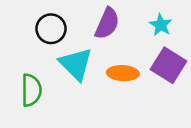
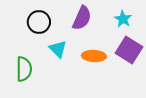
cyan triangle: (76, 64) -> (58, 49), size x0.7

